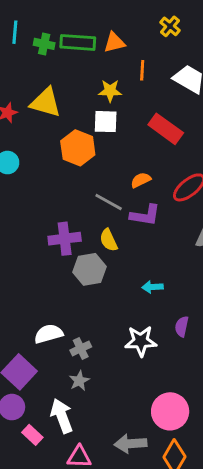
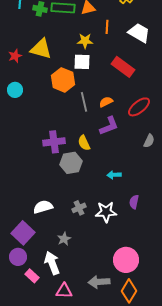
gray line: (109, 202) -> (84, 102), moved, turned 48
purple L-shape: (145, 215) -> (109, 126), turned -30
gray cross: (81, 348) -> (79, 208), moved

